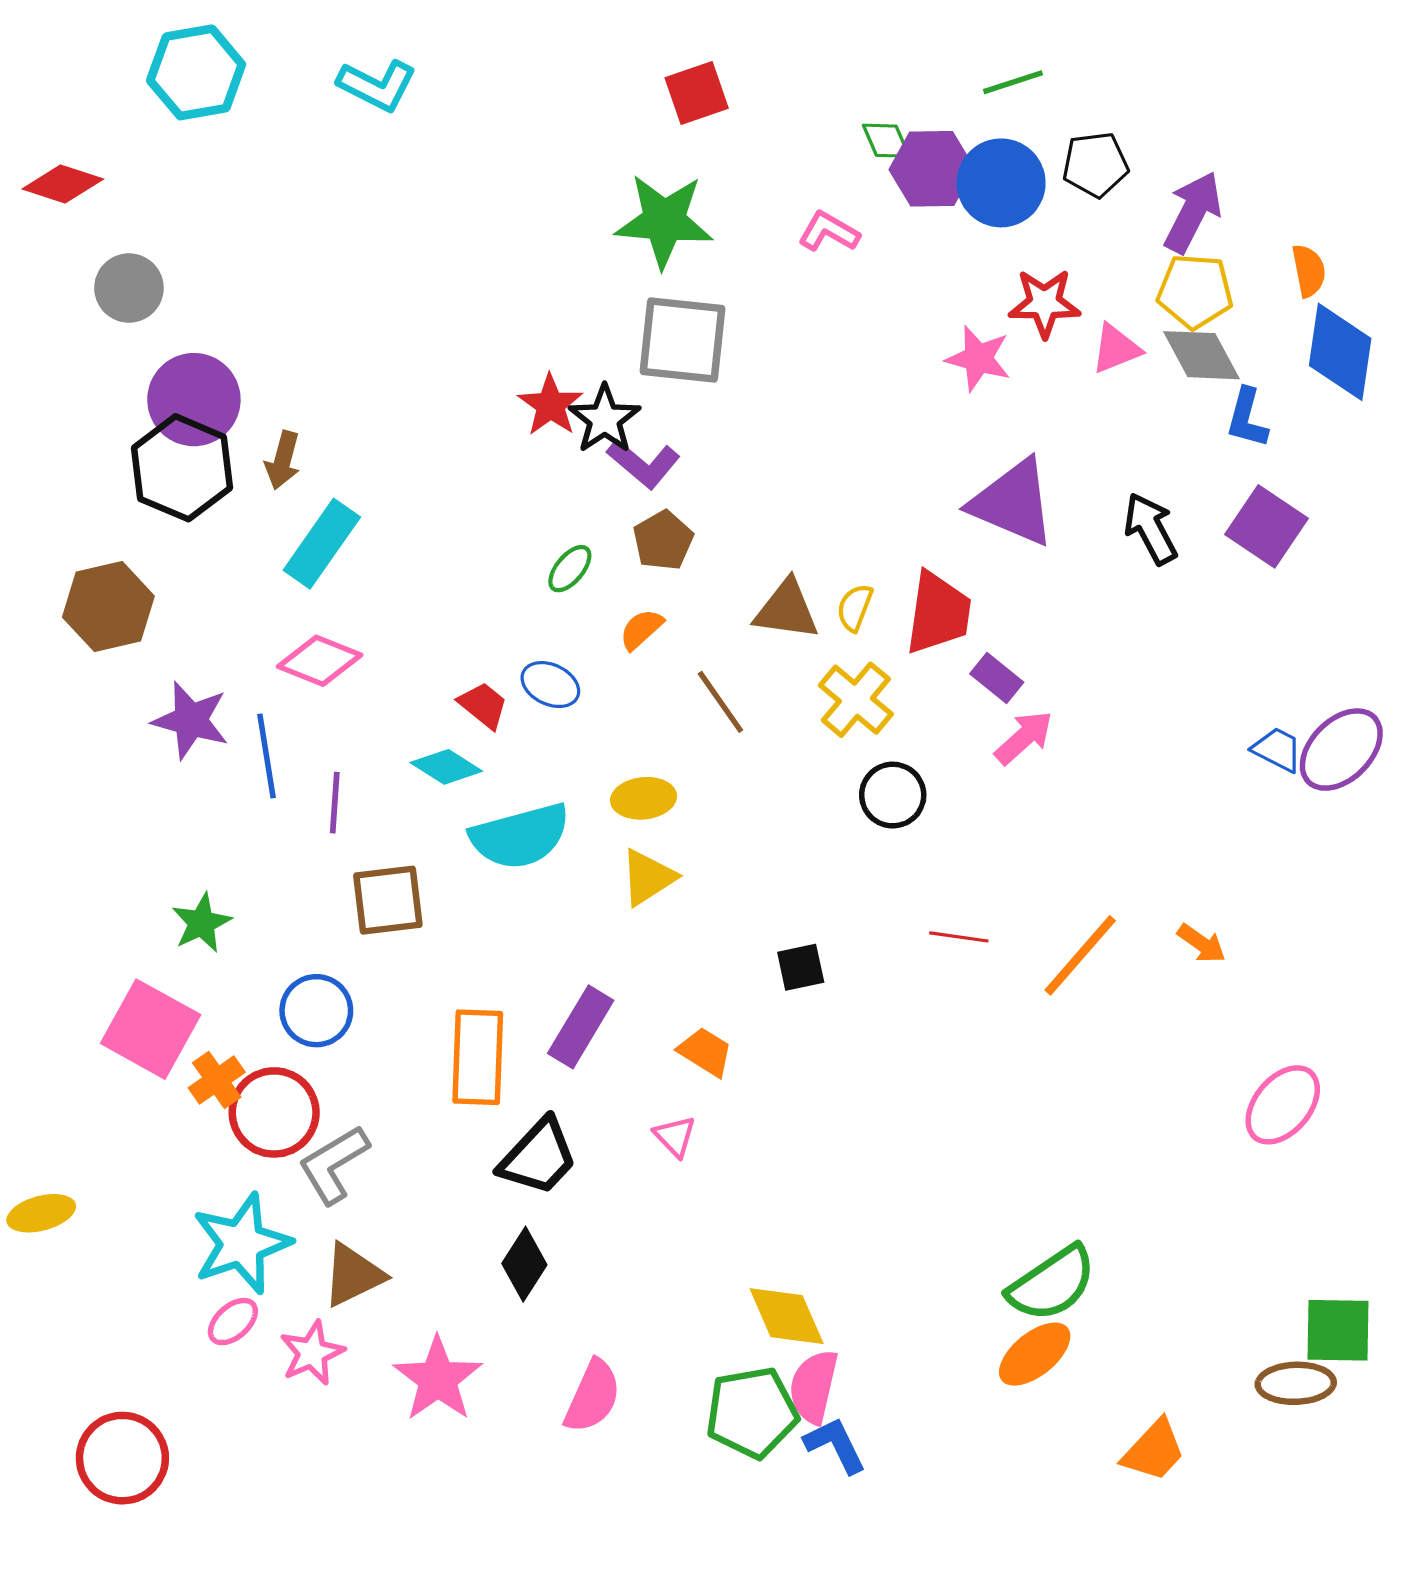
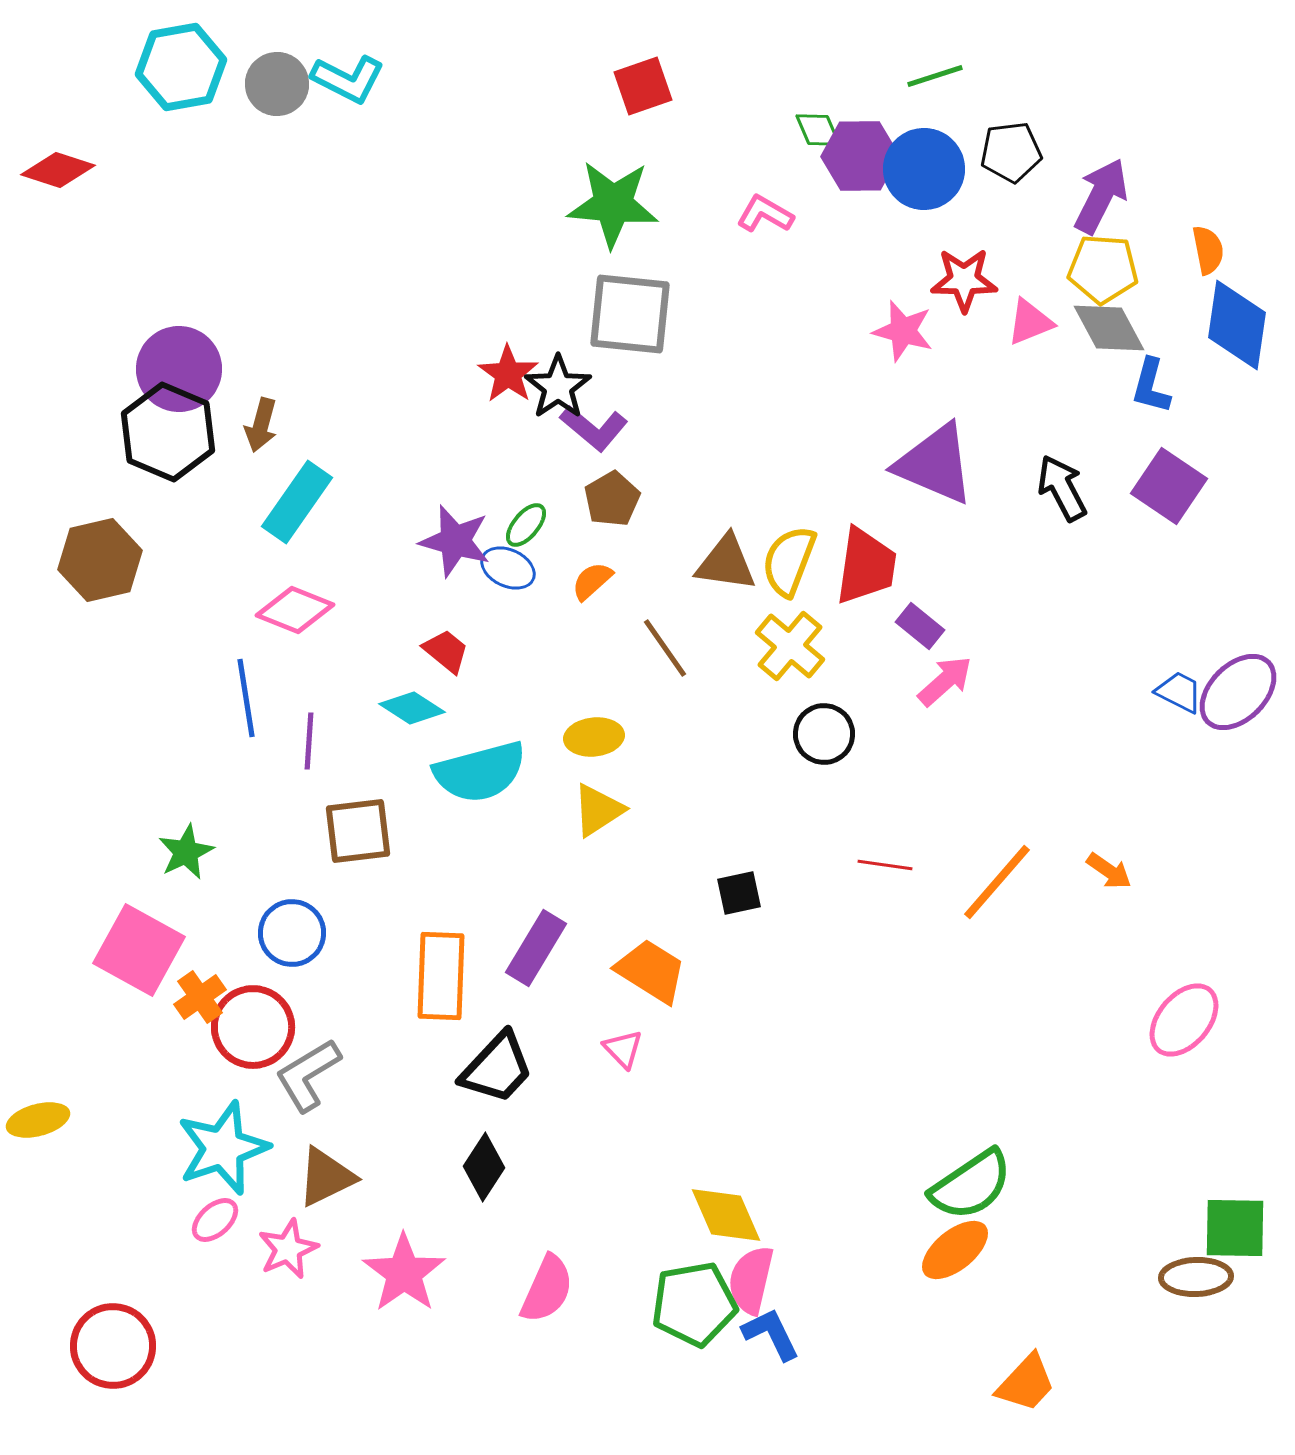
gray circle: (129, 288) -> (277, 84), moved
yellow semicircle: (855, 608) -> (789, 561), size x1.6
blue ellipse: (550, 685) -> (508, 568), moved
purple star: (191, 720) -> (455, 541), moved
orange trapezoid: (705, 1052) -> (651, 971), size x1.4
orange trapezoid: (1154, 1450) -> (1026, 1383), moved

